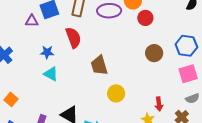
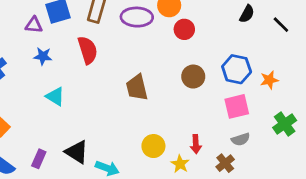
blue star: (47, 52) -> (43, 56), moved
brown trapezoid: (99, 65) -> (137, 87), moved
yellow circle: (116, 93) -> (153, 146), moved

